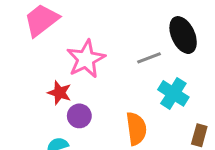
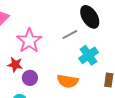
cyan cross: (173, 93) -> (89, 55), turned 30
orange semicircle: (136, 129) -> (68, 81), turned 115

